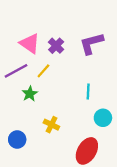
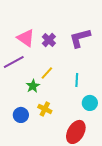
yellow line: (43, 71) -> (47, 73), moved
green star: (30, 94) -> (33, 86), moved
blue circle: (17, 140) -> (21, 115), moved

